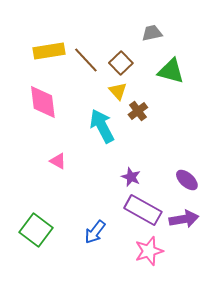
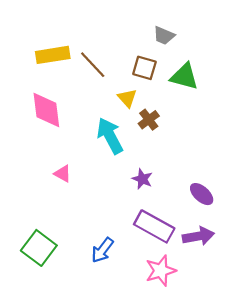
gray trapezoid: (152, 33) -> (164, 36), turned -145
brown square: (121, 63) -> (144, 68), moved, turned -30
purple star: (131, 177) -> (142, 179), moved

